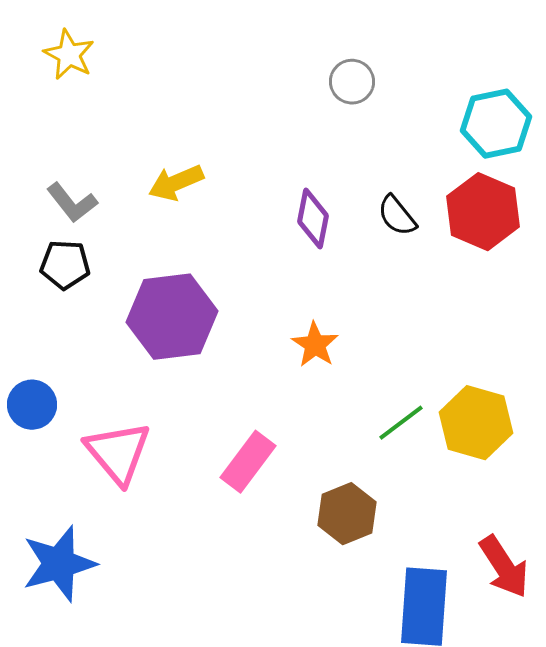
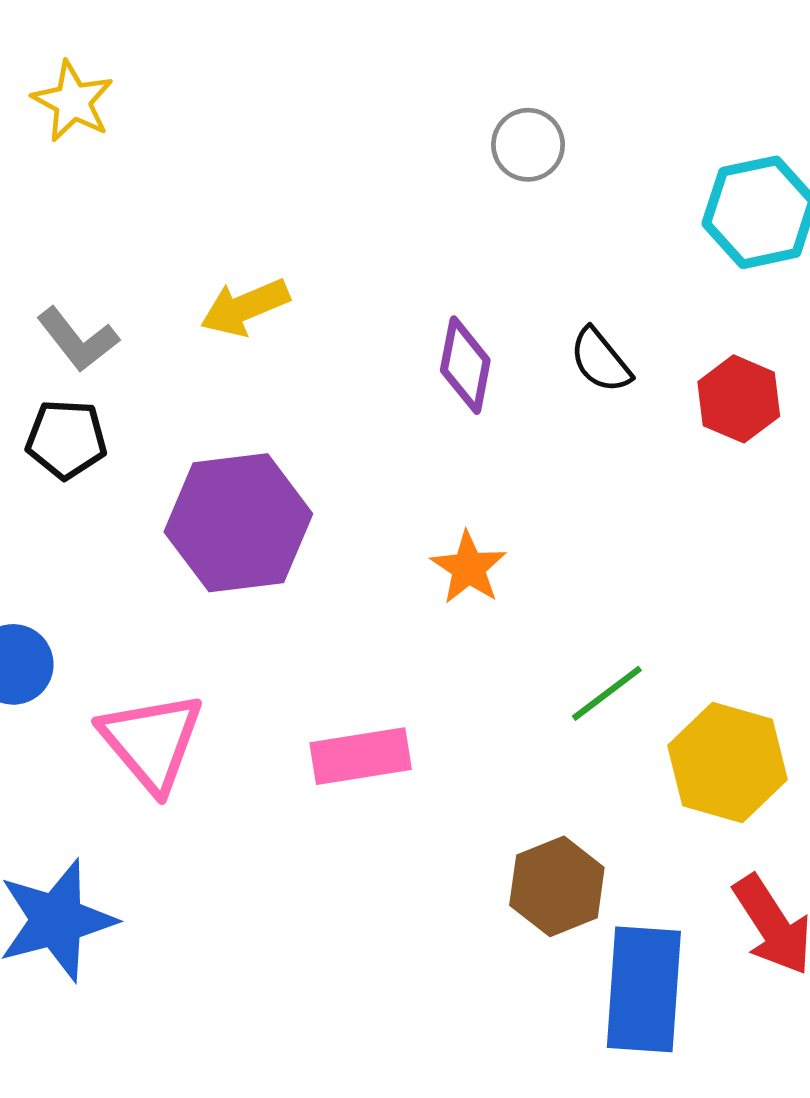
red hexagon: (483, 212) -> (739, 399), moved, size x0.7
yellow hexagon: (476, 423) -> (727, 763), moved
pink rectangle: (248, 462) -> (361, 756), turned 44
brown hexagon: (347, 514) -> (557, 886), moved

